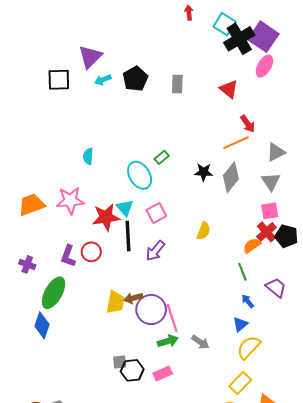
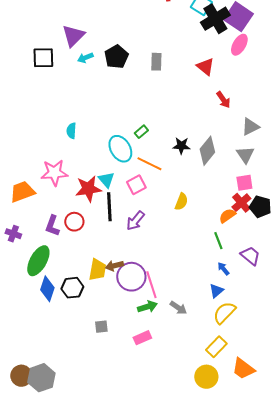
orange line: (236, 143) -> (149, 164), moved, turned 50
orange trapezoid: (31, 205) -> (22, 192), moved
blue diamond: (42, 325) -> (47, 289), moved
black hexagon: (132, 370) -> (72, 288), moved

